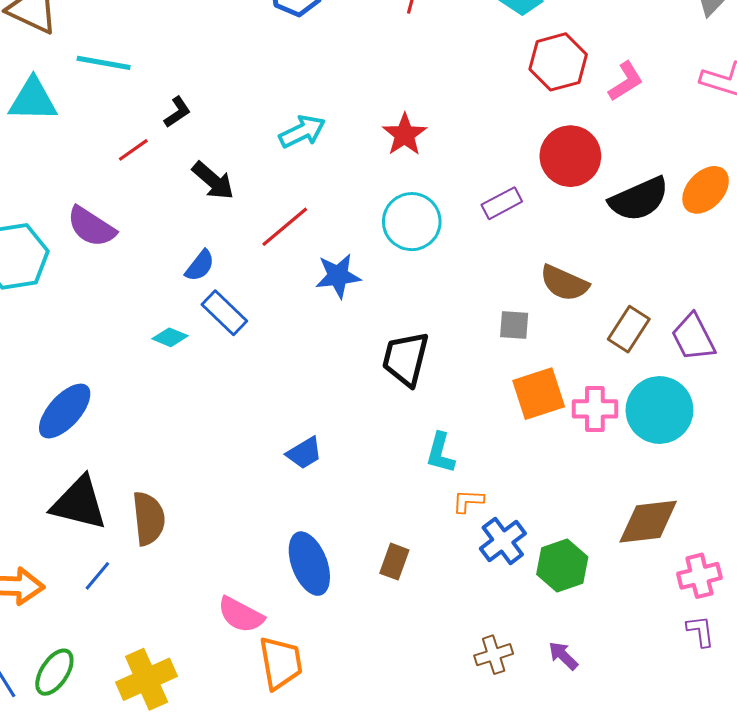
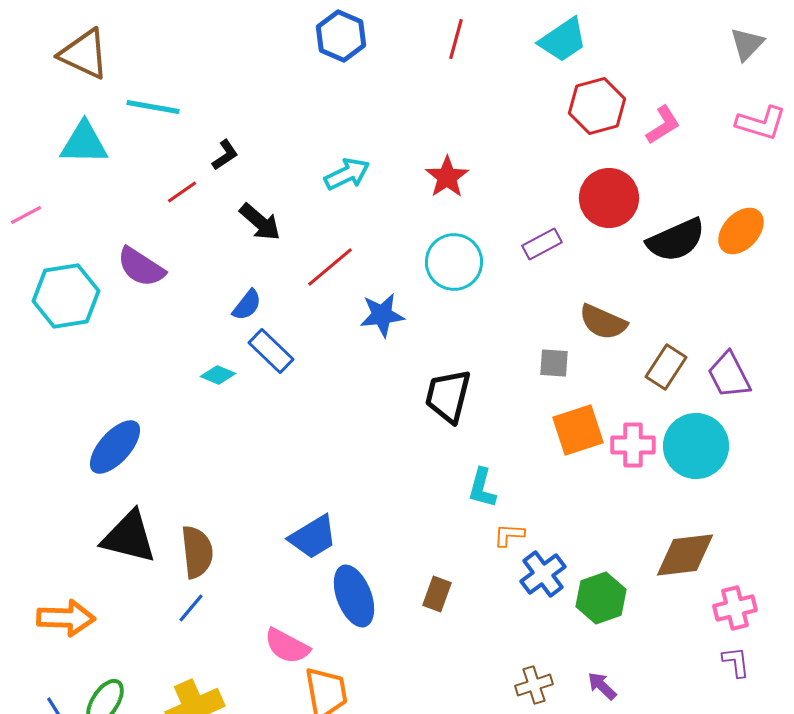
blue trapezoid: (304, 453) -> (313, 537), moved, size x1.4
blue line: (97, 576) -> (191, 608), moved

